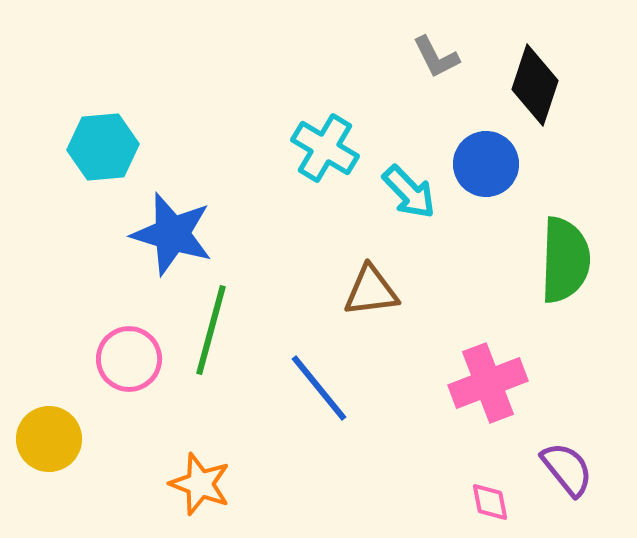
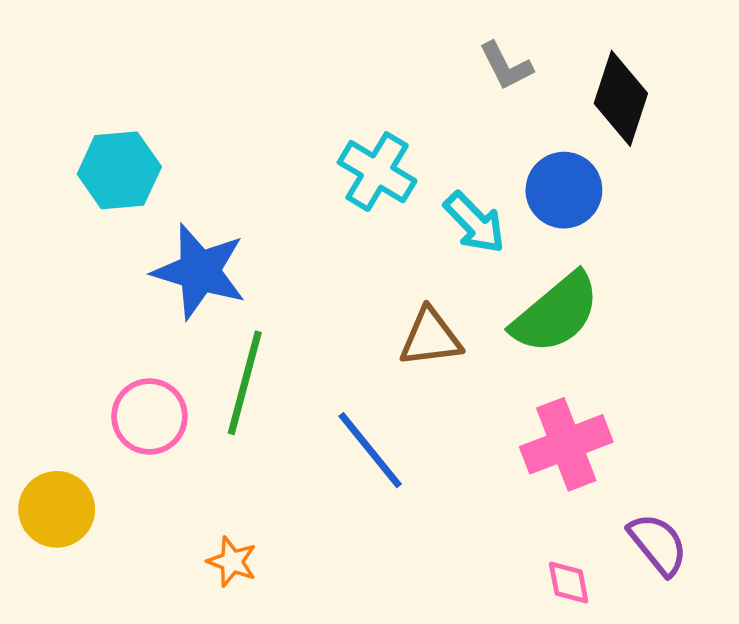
green semicircle: (565, 260) -> (556, 313), moved, turned 48
orange star: (200, 484) -> (232, 562), size x0.7

